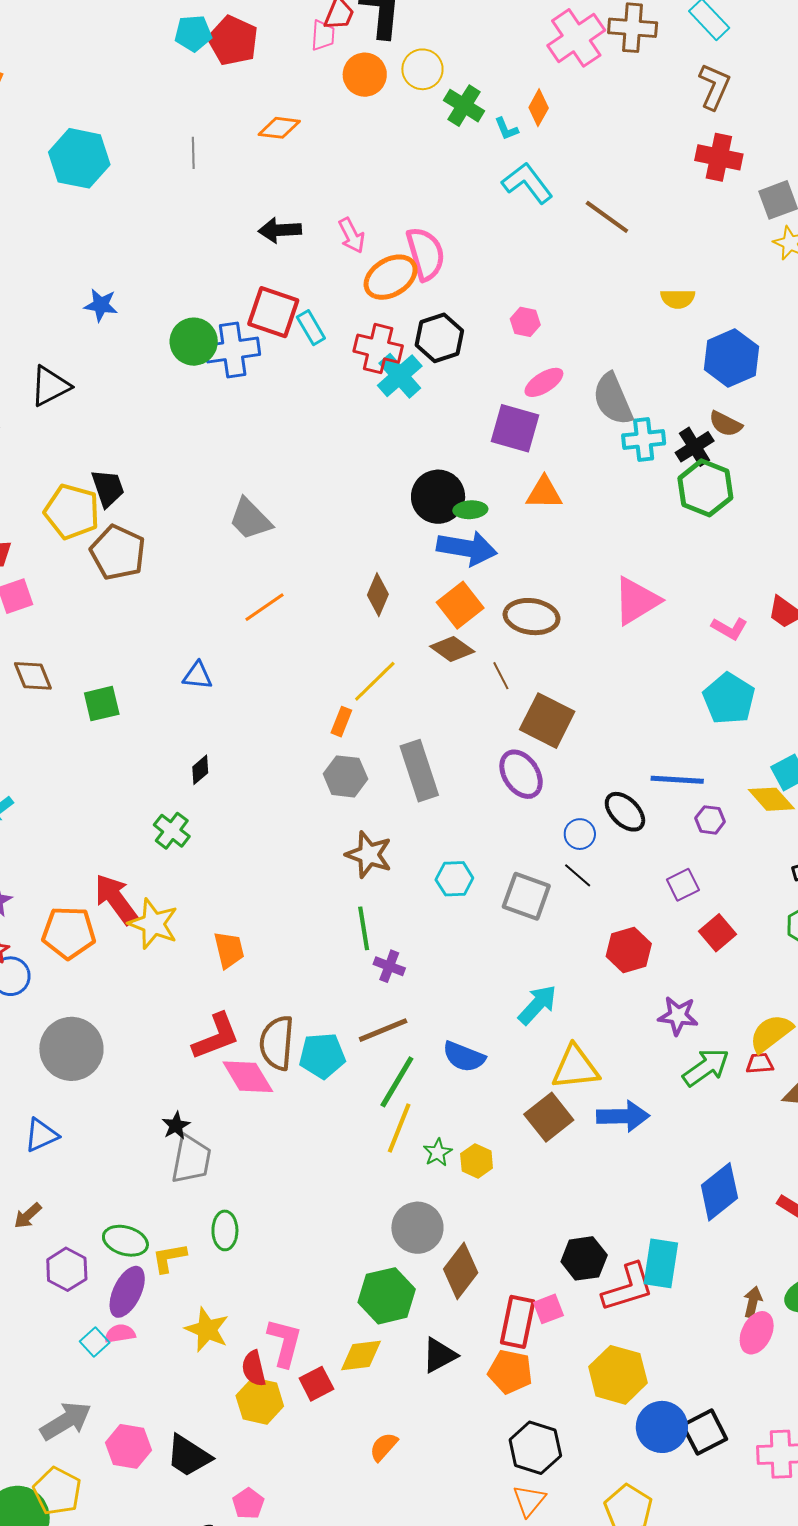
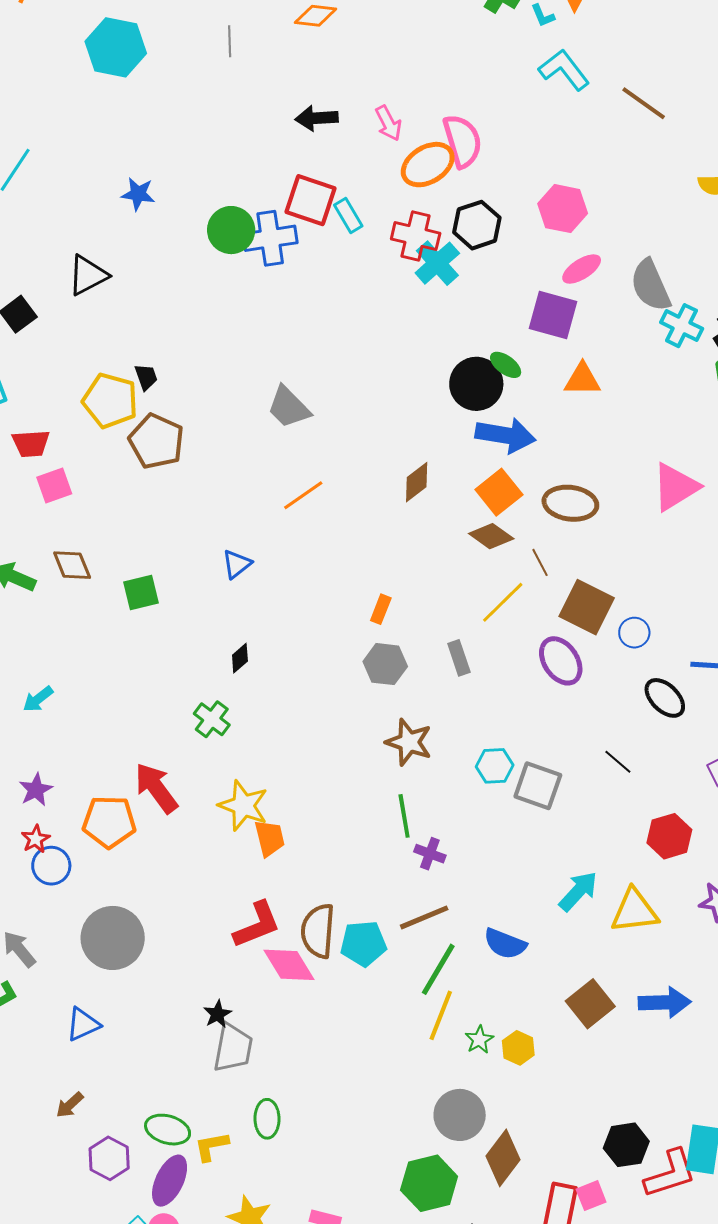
pink hexagon: (525, 322) -> (563, 209), size x1.6
cyan cross: (644, 439) -> (682, 326), turned 33
black trapezoid: (108, 488) -> (146, 377), size x0.7
green ellipse: (470, 510) -> (506, 365), moved, turned 40
brown diamond: (378, 595) -> (417, 482), turned 30
blue triangle: (198, 676) -> (237, 564), turned -44
yellow line: (375, 681) -> (503, 602), moved
gray rectangle: (419, 771) -> (459, 658), size x0.6
blue circle: (580, 834) -> (634, 633), moved
gray square: (526, 896) -> (538, 786), moved
yellow star: (153, 924) -> (243, 806), moved
yellow triangle: (575, 1067) -> (634, 911), moved

